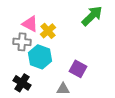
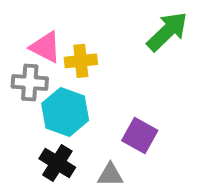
yellow cross: (48, 31) -> (81, 61), turned 35
black cross: (22, 83) -> (57, 163), moved

